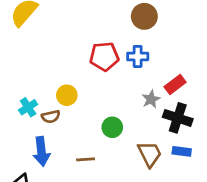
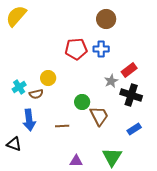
blue rectangle: (182, 151) -> (134, 129), moved, turned -40
brown trapezoid: (150, 154) -> (99, 116), moved

